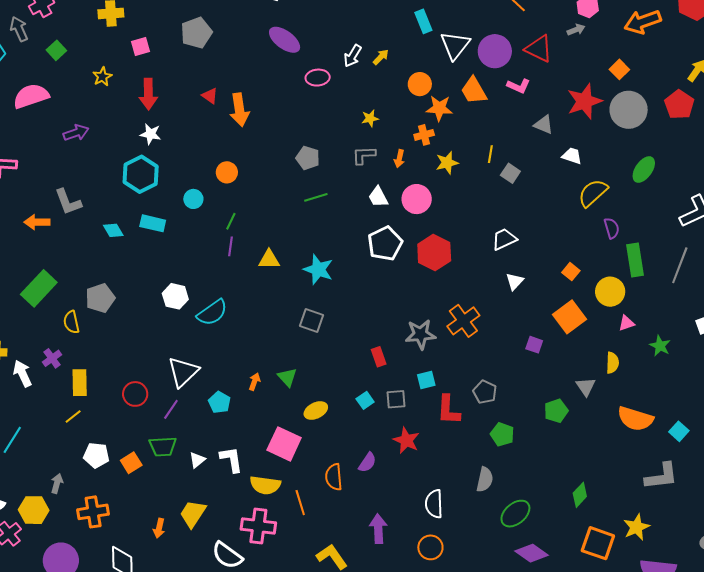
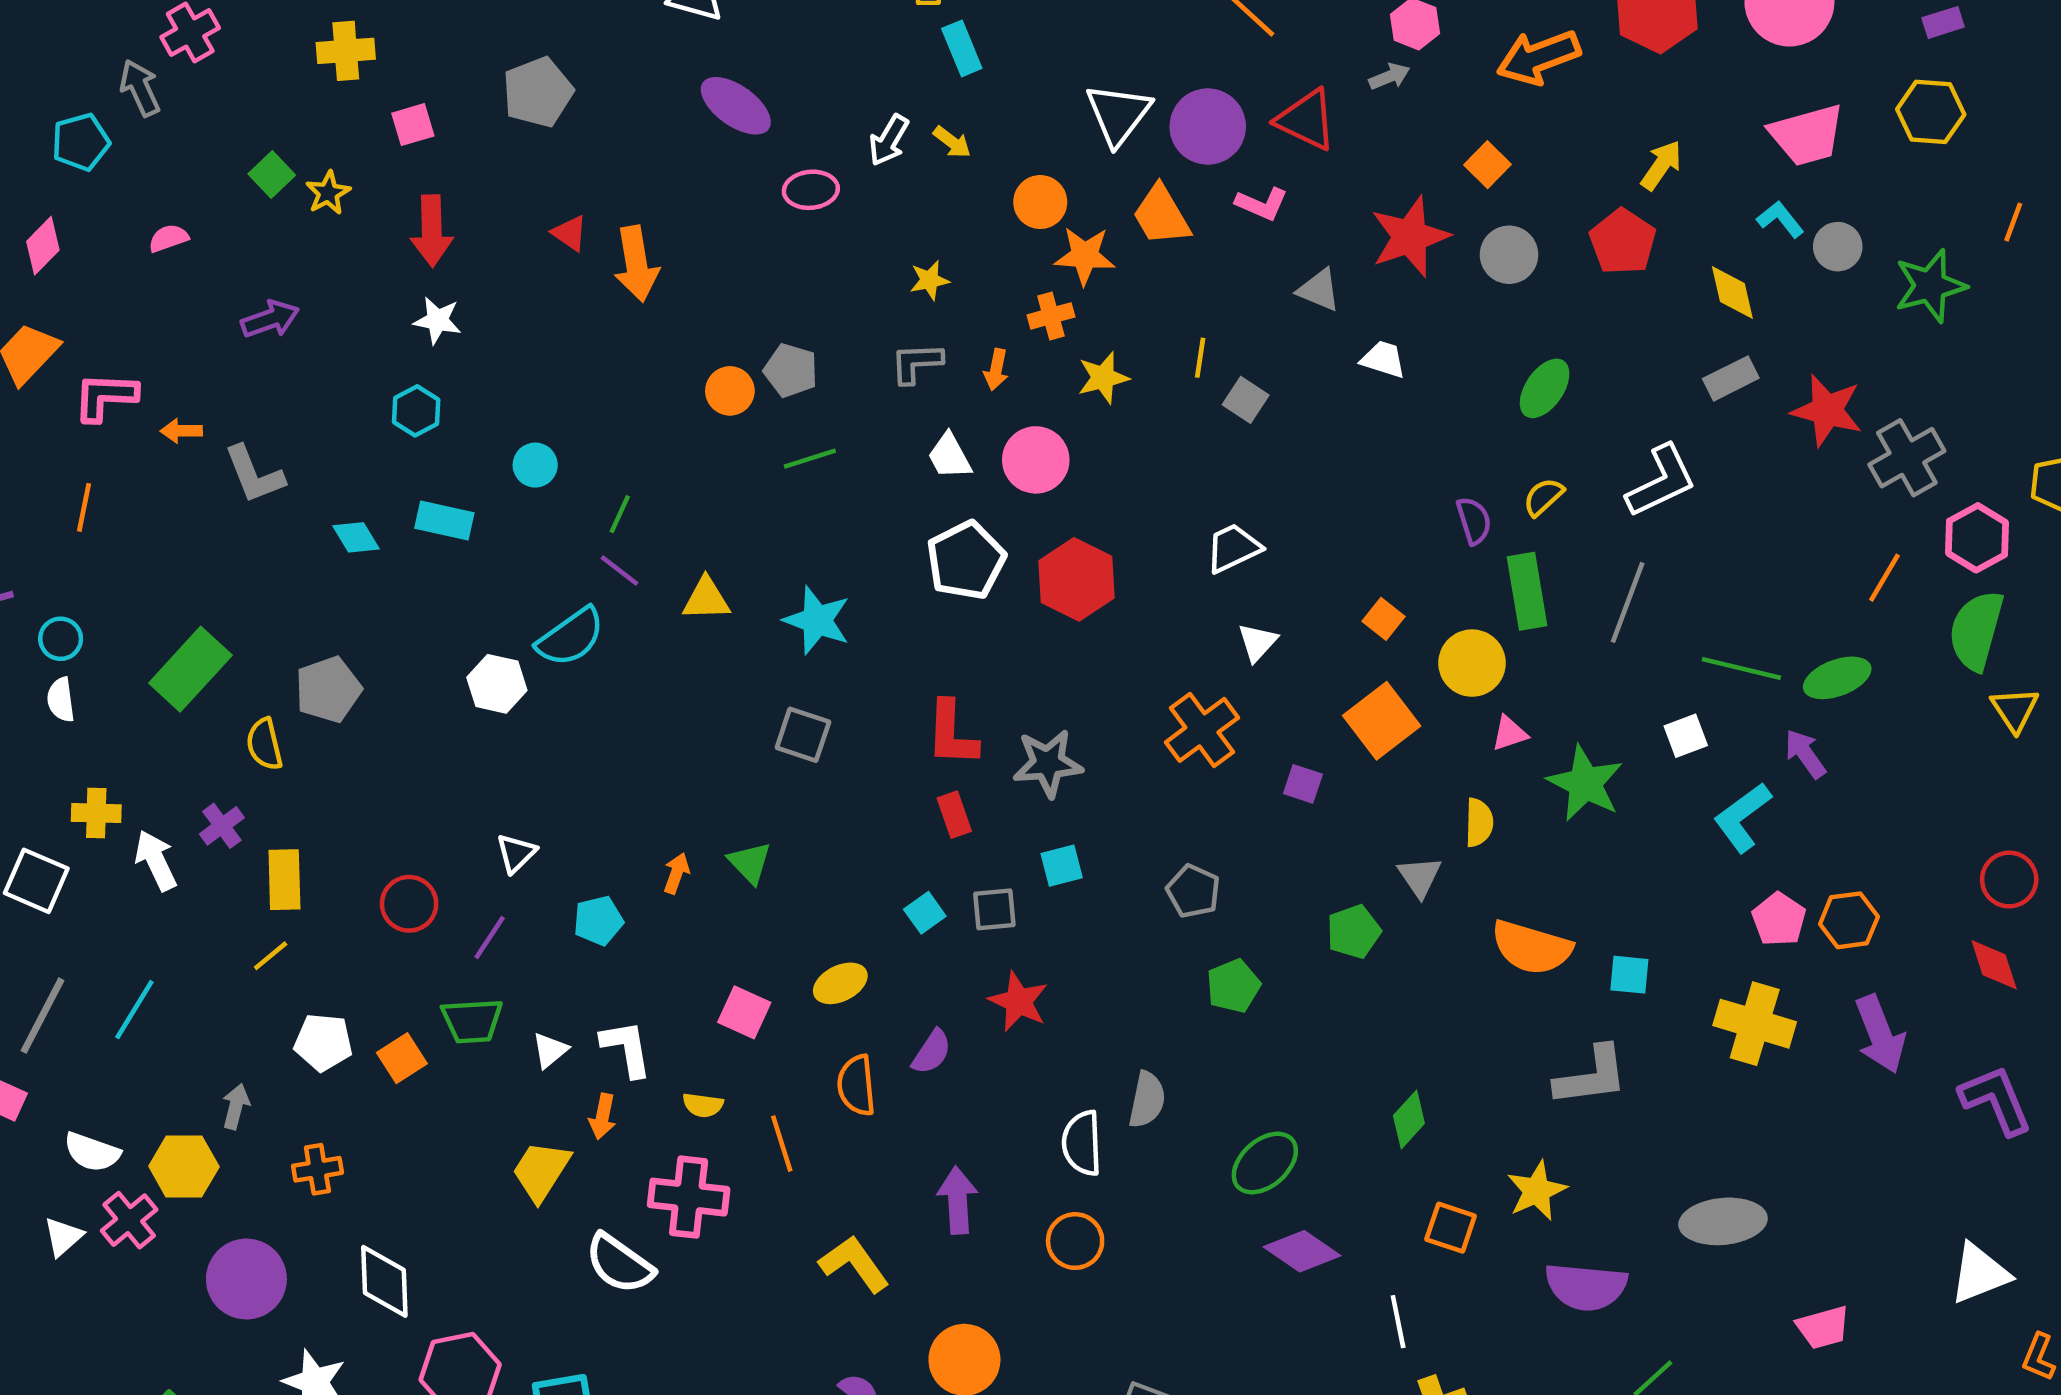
cyan rectangle: (423, 21) -> (962, 48), moved
green square: (56, 50) -> (272, 174), moved
yellow arrow: (381, 57) -> (952, 142), turned 84
pink semicircle: (31, 96) -> (168, 238), size x0.5
gray circle: (629, 110) -> (1509, 255), size x0.7
orange circle: (227, 172) -> (730, 391), moved
cyan hexagon: (141, 174) -> (416, 411), size x0.6
yellow semicircle: (593, 193) -> (1543, 497), moved, size x0.6
orange arrow: (37, 222) -> (181, 431), moved, size x0.7
purple line: (230, 246) -> (619, 571), turned -60
cyan semicircle: (212, 313) -> (571, 637), moved
orange cross: (463, 321) -> (1202, 730), moved
green star: (660, 346) -> (1585, 783), size x1.6
white triangle: (183, 372) -> (516, 853), size x0.6
cyan pentagon: (219, 402) -> (598, 921), turned 30
red L-shape: (448, 410) -> (952, 734), moved
yellow ellipse: (316, 411) -> (840, 983), moved
cyan square: (679, 431) -> (1629, 975), turned -36
green pentagon: (502, 434) -> (1233, 986), turned 30
pink square: (284, 444) -> (744, 1012), size x0.7
gray semicircle: (485, 479) -> (1147, 1100), moved
yellow semicircle: (265, 485) -> (703, 1105), size x0.6
orange cross: (93, 512) -> (317, 1169), size x0.7
orange arrow: (159, 528) -> (603, 1117), moved
orange square: (598, 543) -> (1451, 1228), size x0.7

